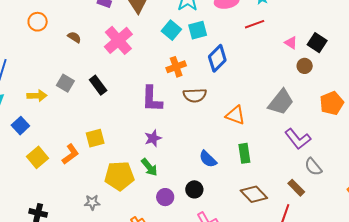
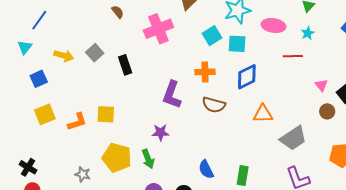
orange triangle: (235, 115) -> (263, 114), moved, turned -40

